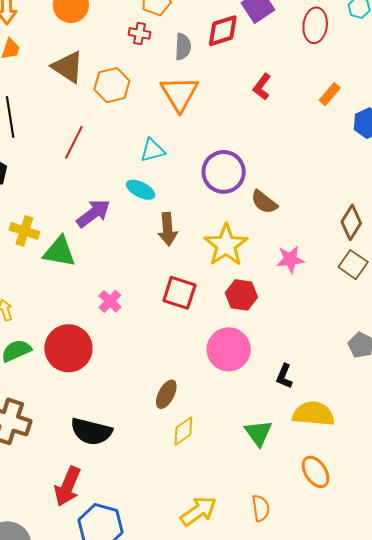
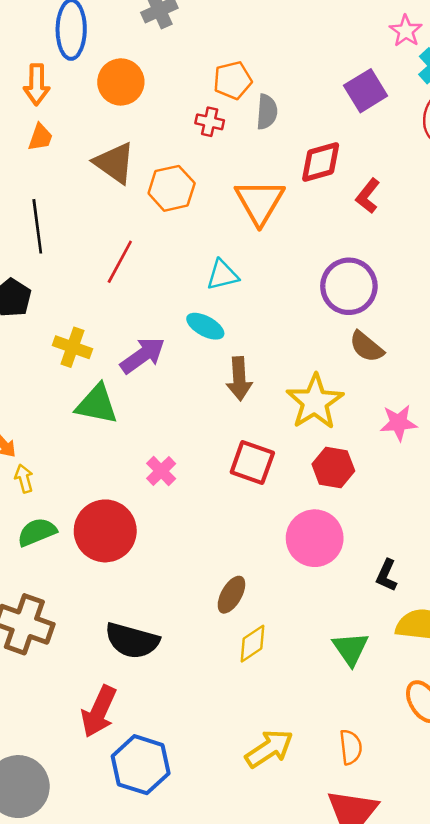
red diamond: (223, 31) -> (321, 162), moved
gray semicircle: (183, 47) -> (267, 112), moved
purple circle: (224, 172) -> (349, 286), moved
yellow cross: (24, 231) -> (72, 347), moved

